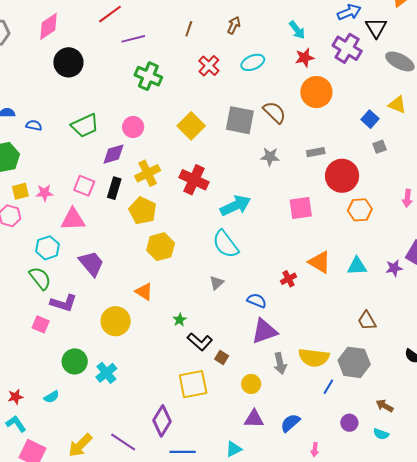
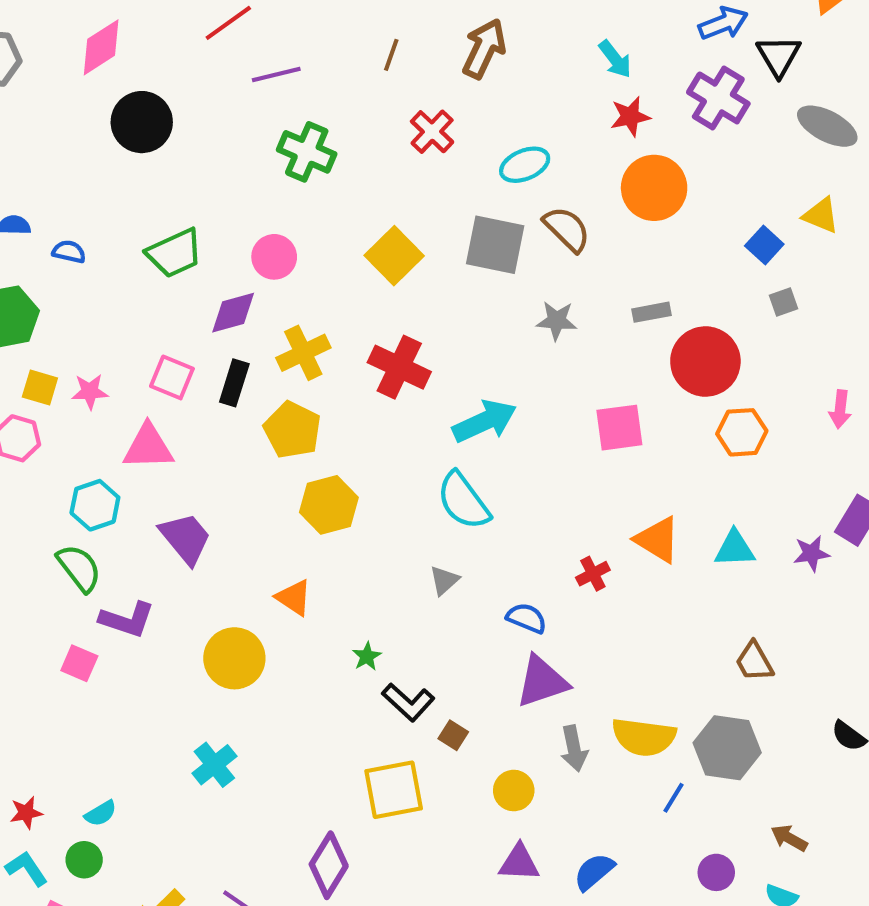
brown arrow: (234, 25) -> (484, 49), size x1.6
cyan ellipse: (253, 62) -> (525, 165), moved
yellow square: (20, 191) -> (40, 388), turned 30
green circle: (75, 361) -> (84, 860), moved, size x0.7

